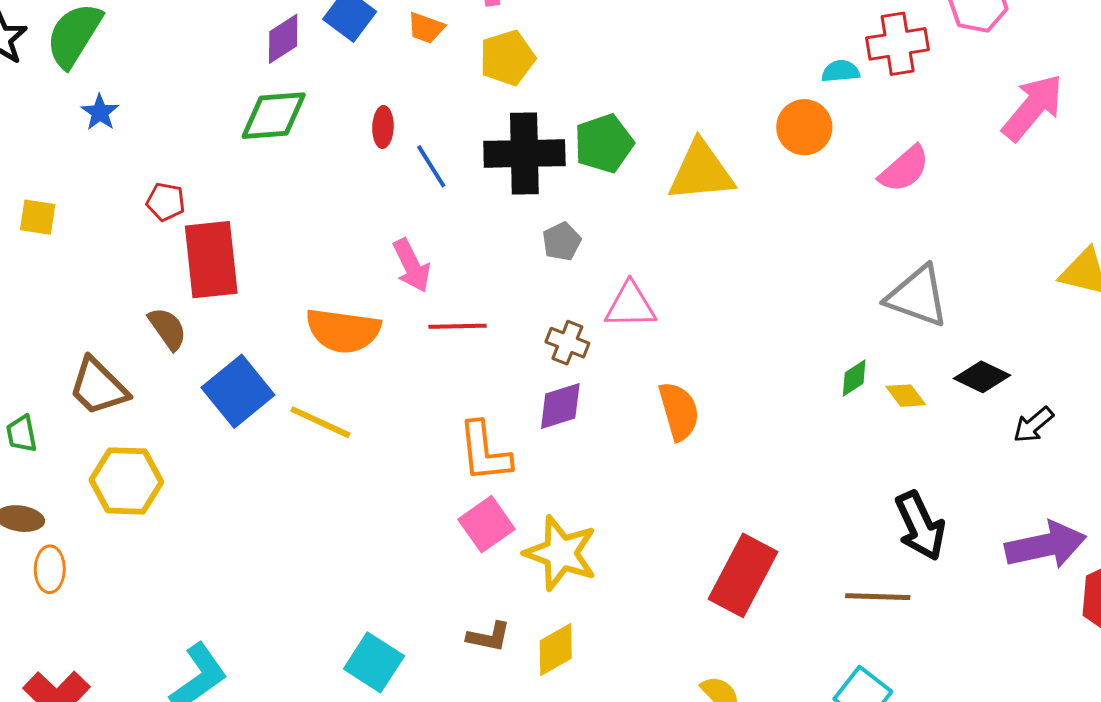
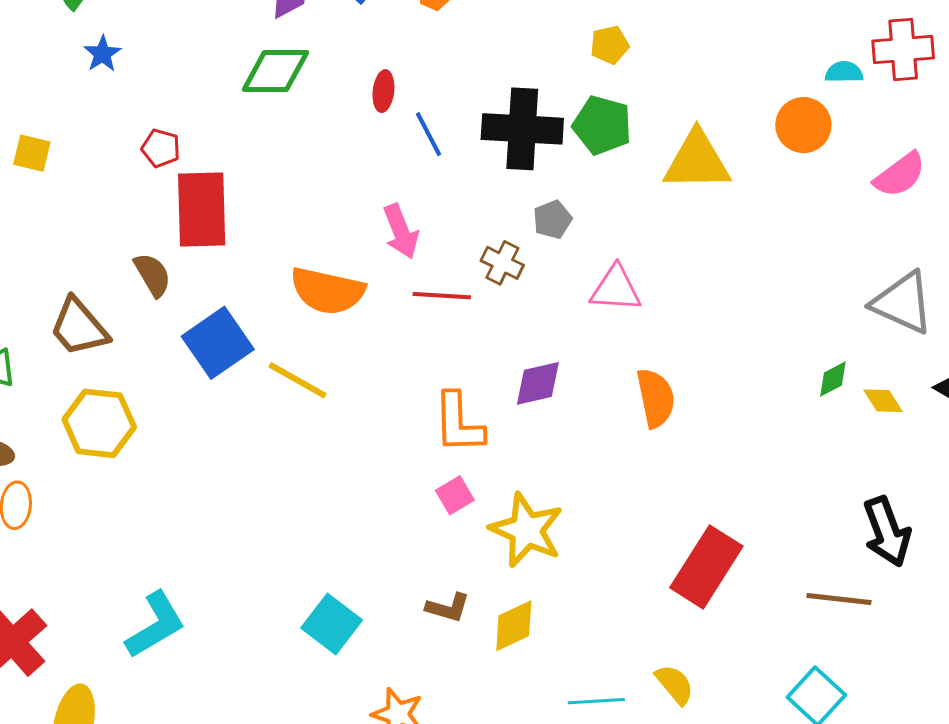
yellow pentagon: (507, 58) -> (610, 45), moved, size x0.7
green pentagon: (604, 143) -> (602, 125), turned 30
brown cross: (567, 343) -> (502, 263), moved
pink square: (487, 524) -> (455, 495), size x0.7

